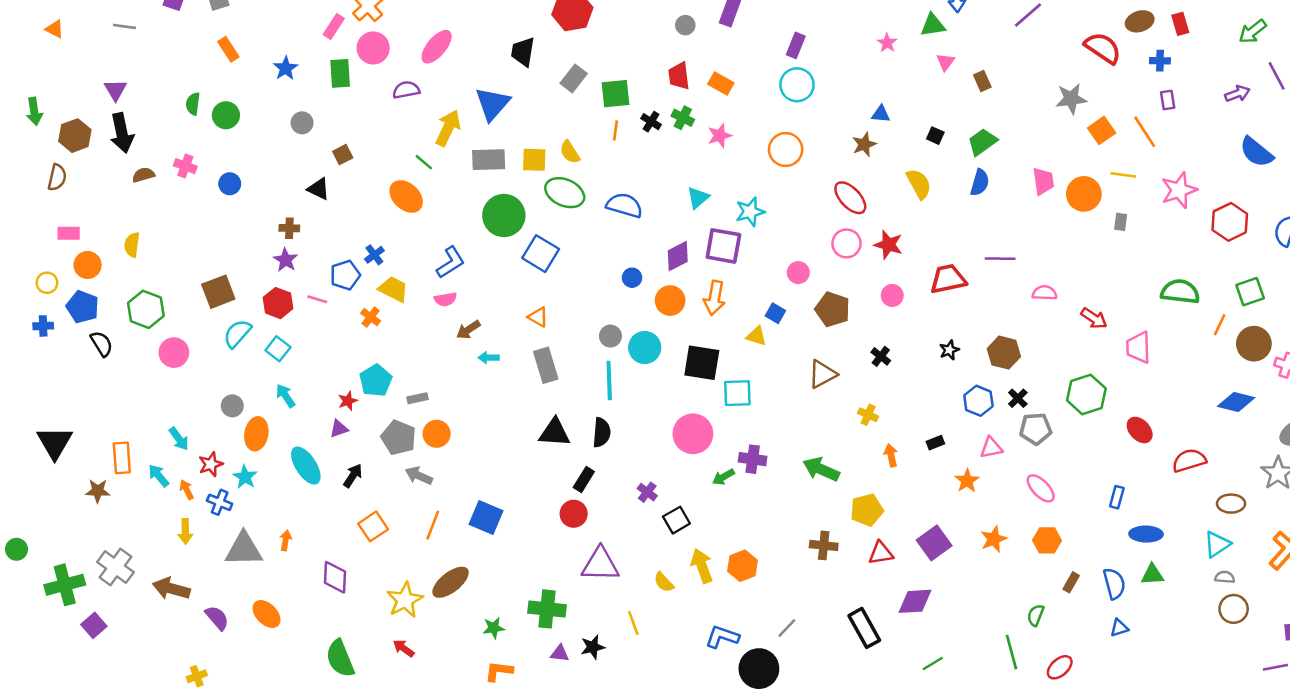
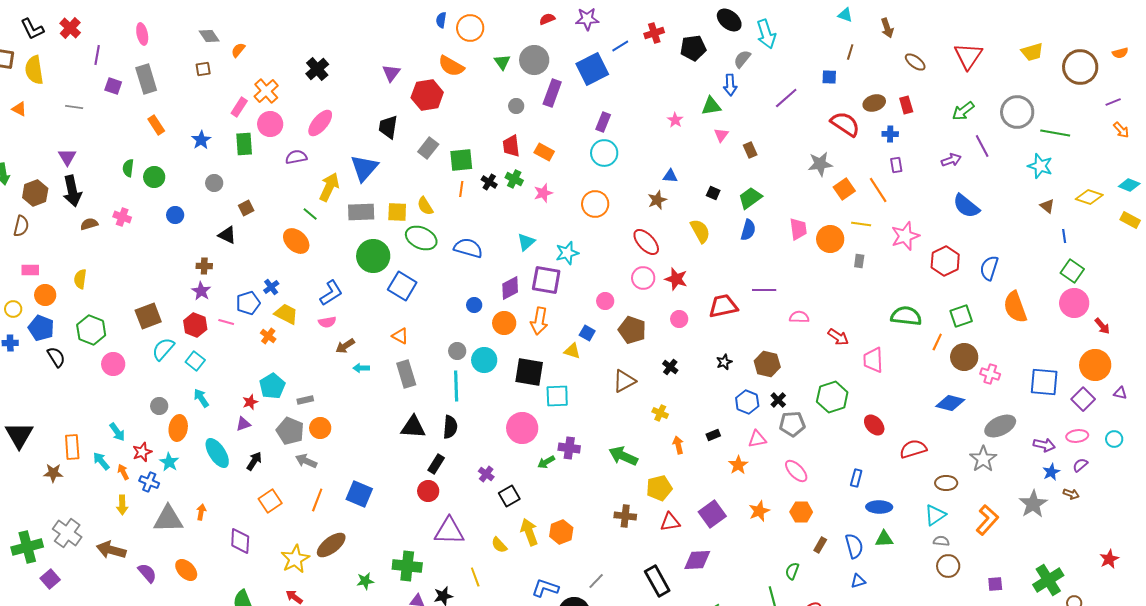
blue circle: (230, 184) -> (175, 215), moved

